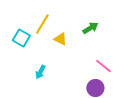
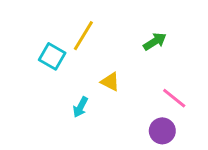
yellow triangle: (60, 39) -> (110, 82), moved

